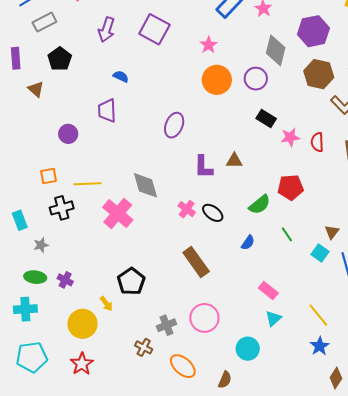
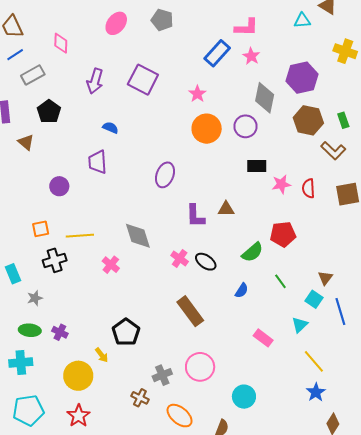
black rectangle: (266, 118) -> (257, 166), turned -30
pink cross: (118, 214) -> (111, 265), size x0.6
cyan triangle: (273, 318) -> (300, 325), moved

